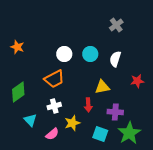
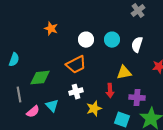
orange star: (17, 47) -> (51, 29), moved
green diamond: (18, 92) -> (40, 78), turned 30
pink semicircle: (52, 134) -> (33, 112), moved

